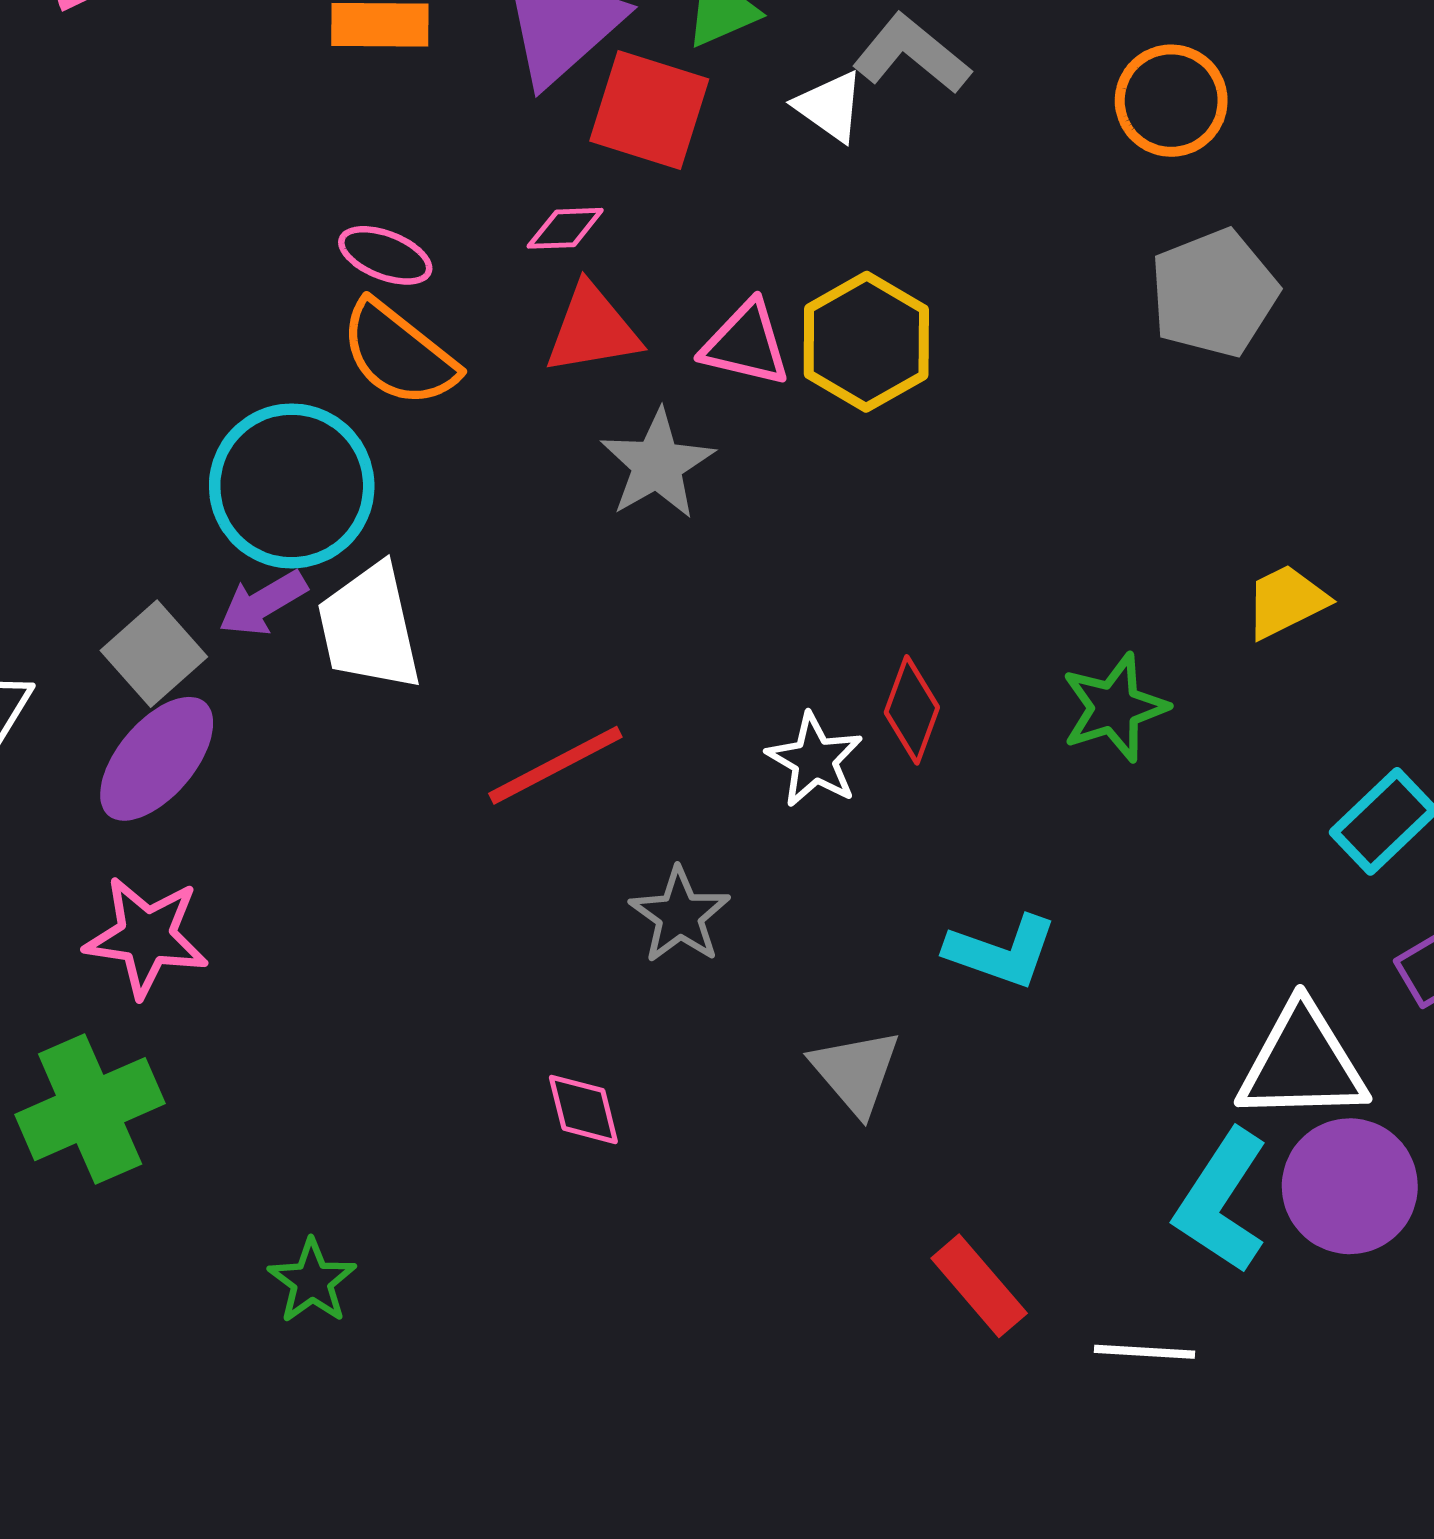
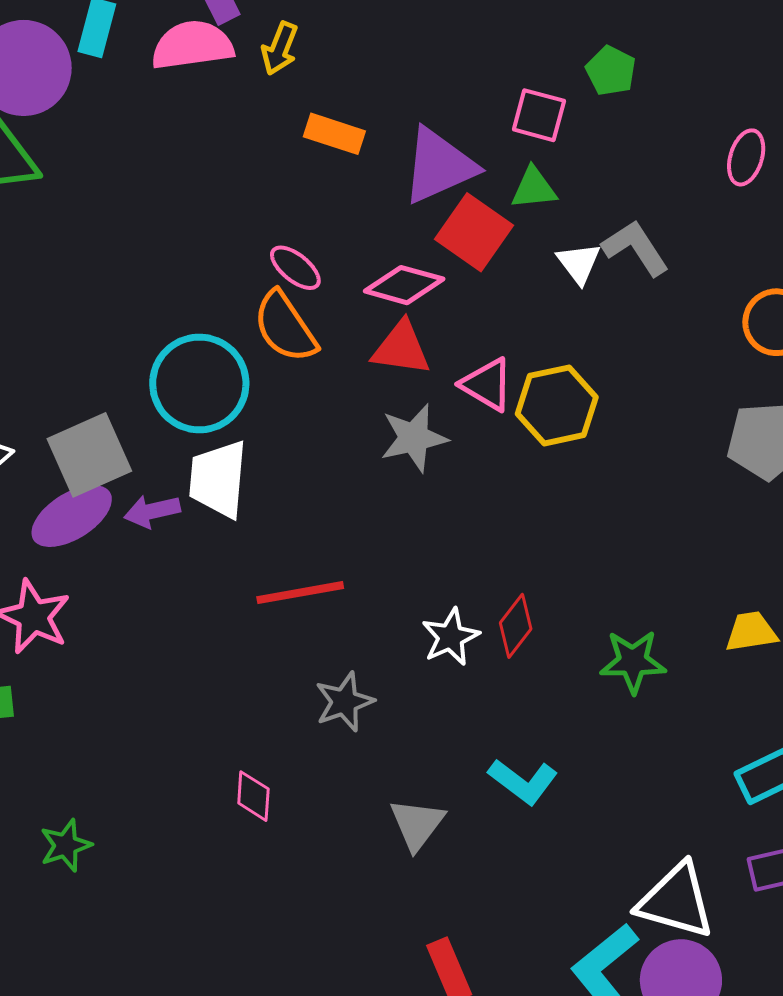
pink diamond: (565, 228) -> (404, 285), size x1.6
purple arrow: (263, 603) -> (152, 511), moved
gray square: (154, 654) -> (89, 455), size x1.4

